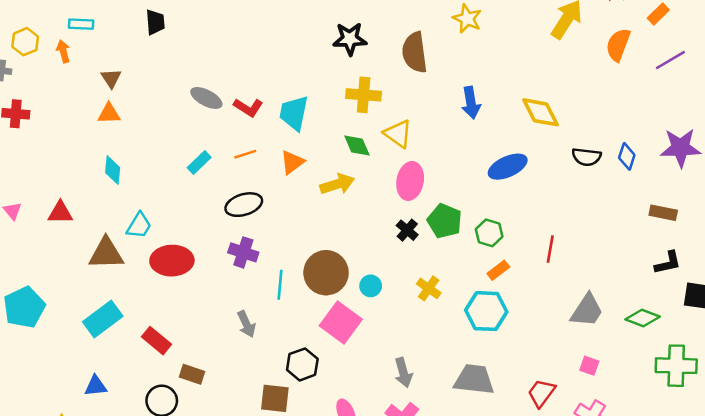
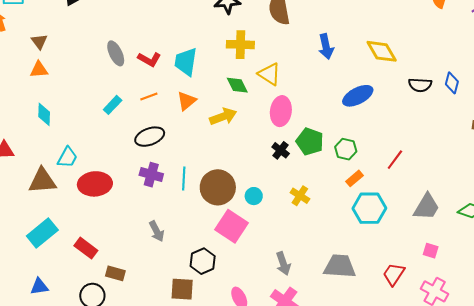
gray ellipse: (206, 98) -> (116, 53), turned 40
red line: (550, 249) -> (395, 160), turned 30
cyan line: (280, 285) -> (184, 179), moved
cyan hexagon: (486, 311) -> (369, 208), moved

